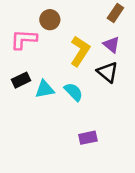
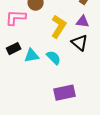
purple triangle: (111, 45) -> (83, 22), turned -32
purple rectangle: (88, 138) -> (65, 93), size x1.5

